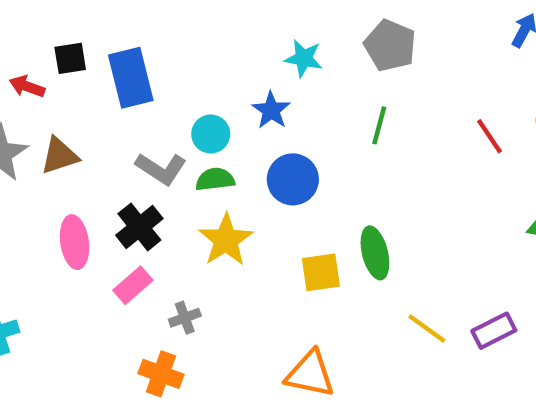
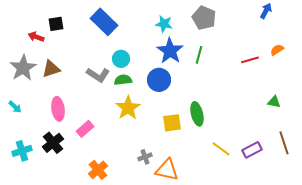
blue rectangle: (131, 78) -> (104, 22), moved, turned -32
blue star: (271, 110) -> (170, 51), moved, size x1.5
red line: (490, 136) -> (250, 60), turned -72
black cross: (139, 227) -> (53, 143), moved
gray cross: (185, 318) -> (145, 157), moved
orange cross: (161, 374) -> (98, 170), turned 30

